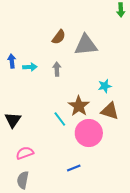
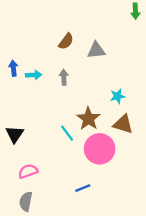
gray triangle: (86, 45) -> (96, 50), size x0.7

